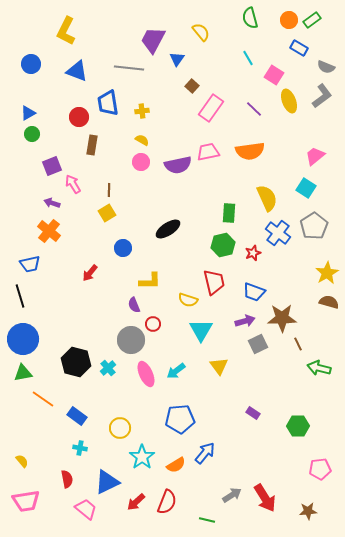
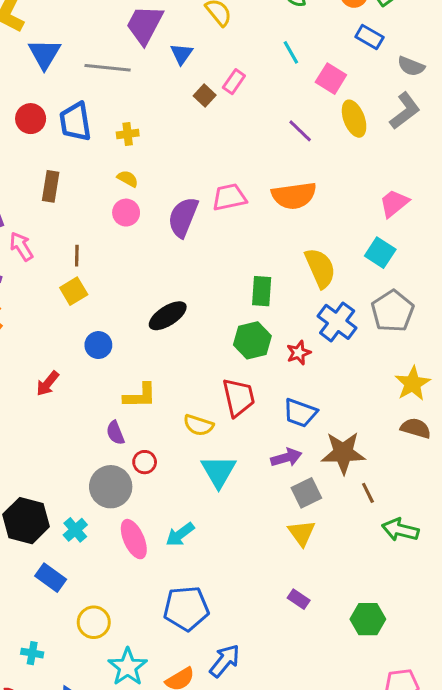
blue triangle: (77, 71) -> (44, 54), moved, turned 40
pink rectangle: (211, 108) -> (234, 82), moved, size x0.6
red circle: (79, 117) -> (31, 119), moved
purple semicircle: (178, 165) -> (183, 217), turned 124
yellow triangle: (219, 366) -> (302, 533), moved
blue rectangle: (77, 416) -> (51, 578), moved

